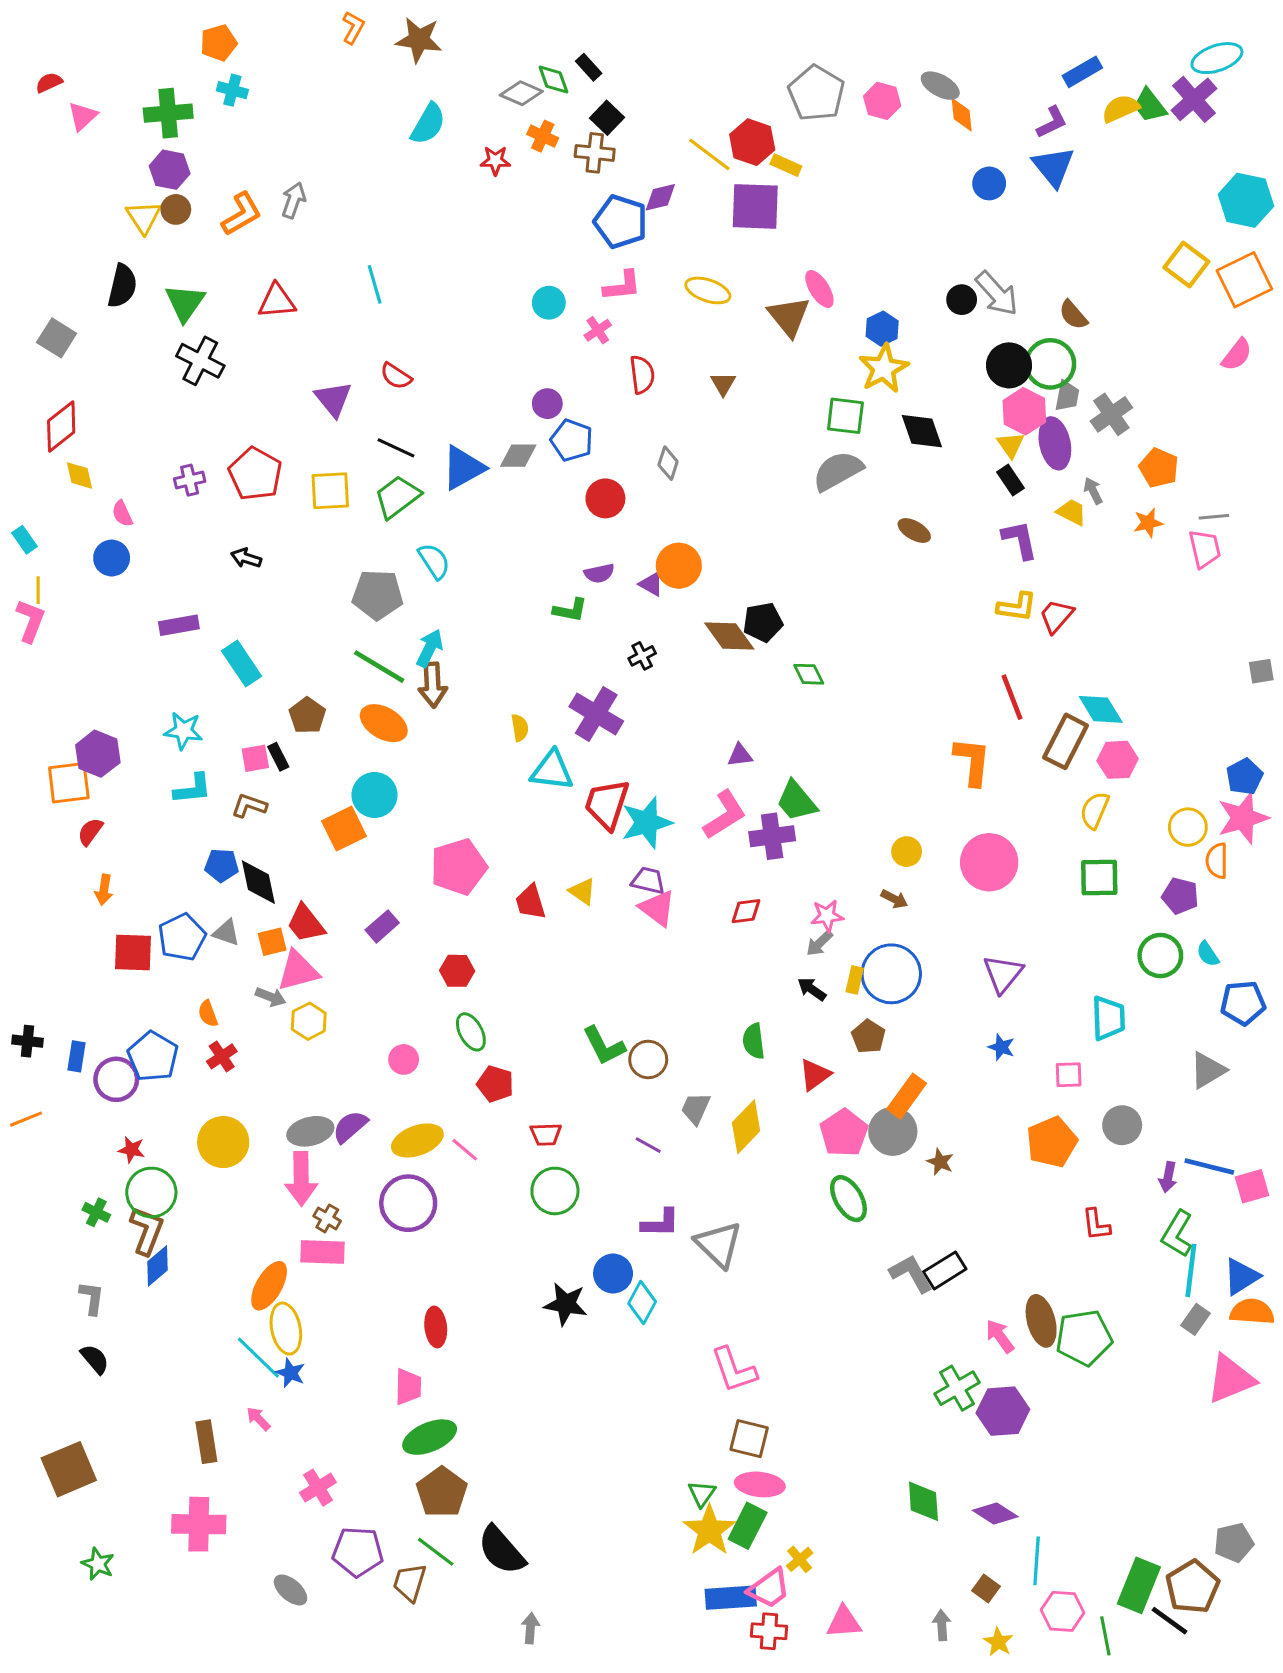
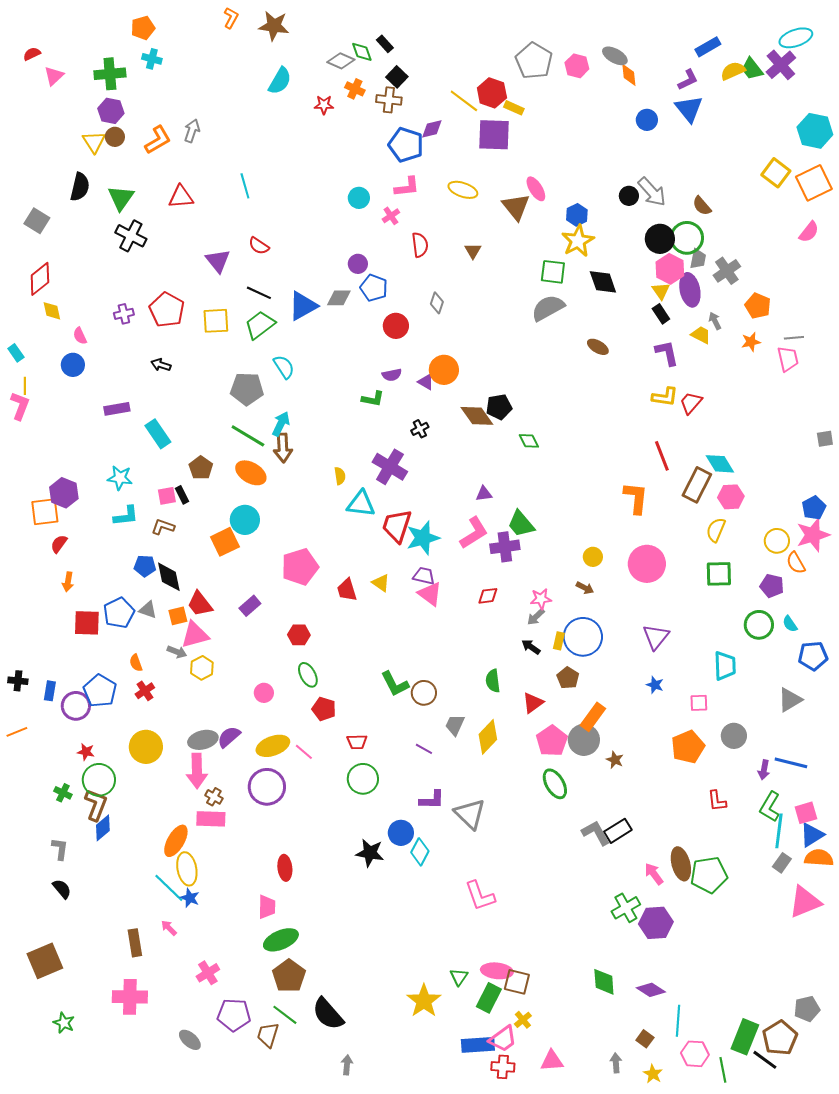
orange semicircle: (1217, 861) -> (796, 563), turned -30
pink square: (1252, 1186) -> (806, 813), moved
brown square: (749, 1439) -> (517, 982), moved
yellow star: (709, 1530) -> (424, 1001), moved

